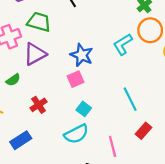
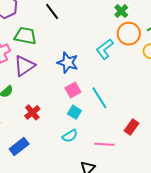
pink square: (75, 79) -> (73, 90), moved
cyan line: (130, 99) -> (99, 98), moved
cyan semicircle: (76, 134) -> (70, 136), size x0.7
pink line: (113, 146) -> (104, 144), turned -66

